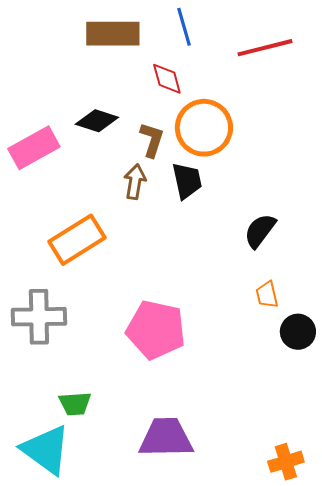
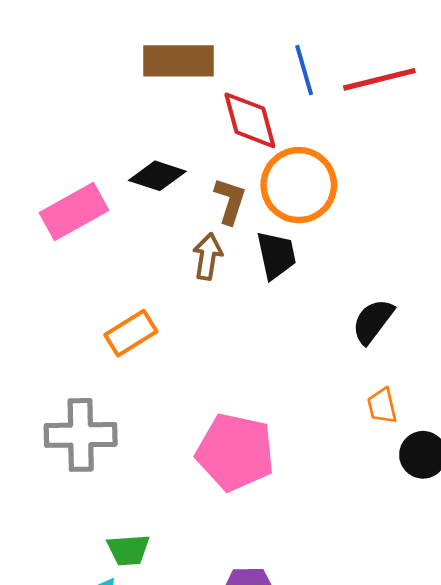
blue line: (184, 27) -> (304, 70), moved
red diamond: (167, 79) -> (250, 120), size x1.4
orange rectangle: (77, 240) -> (131, 333), size x0.7

